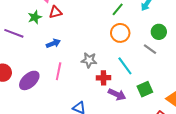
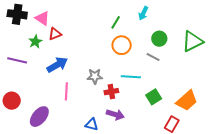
blue arrow: (53, 43) -> (57, 65), size x1.5
cyan line: (125, 66) -> (131, 77), turned -42
purple ellipse: (29, 80) -> (39, 117), moved
purple arrow: (117, 94) -> (115, 114), moved

